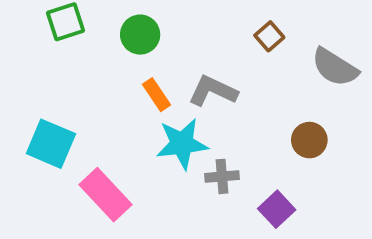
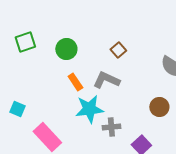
brown square: (269, 36) -> (118, 50), moved
cyan square: (51, 144) -> (17, 109), size x0.6

